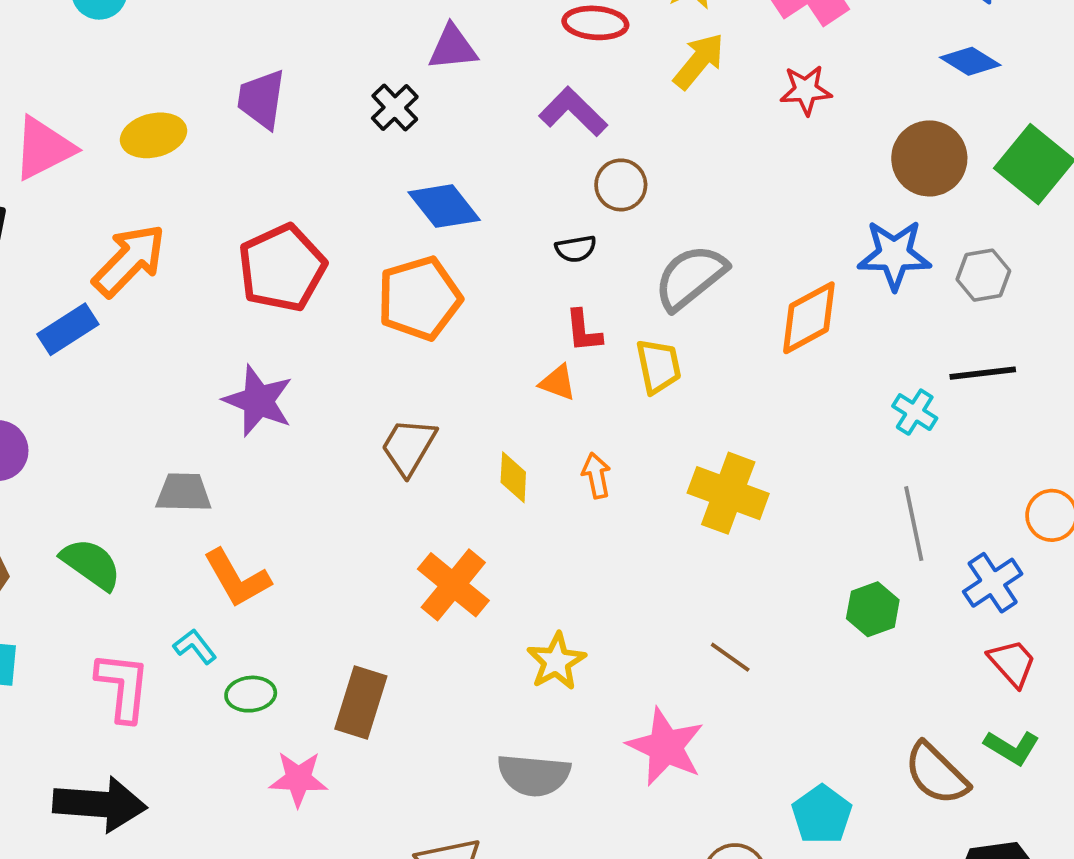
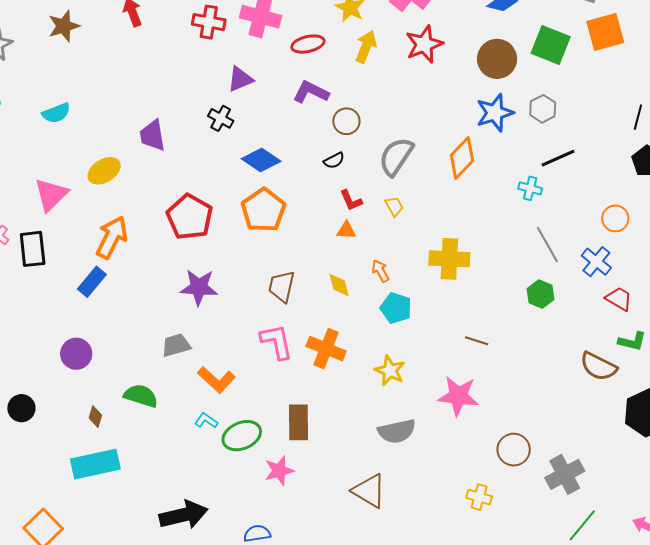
red star: (806, 90) -> (424, 44), size x1.4
yellow trapezoid: (659, 366) -> (394, 206), size x0.7
pink L-shape: (123, 687) -> (277, 342), moved
green ellipse: (251, 694) -> (242, 436), size x1.5
cyan pentagon: (822, 815) -> (396, 308), moved

